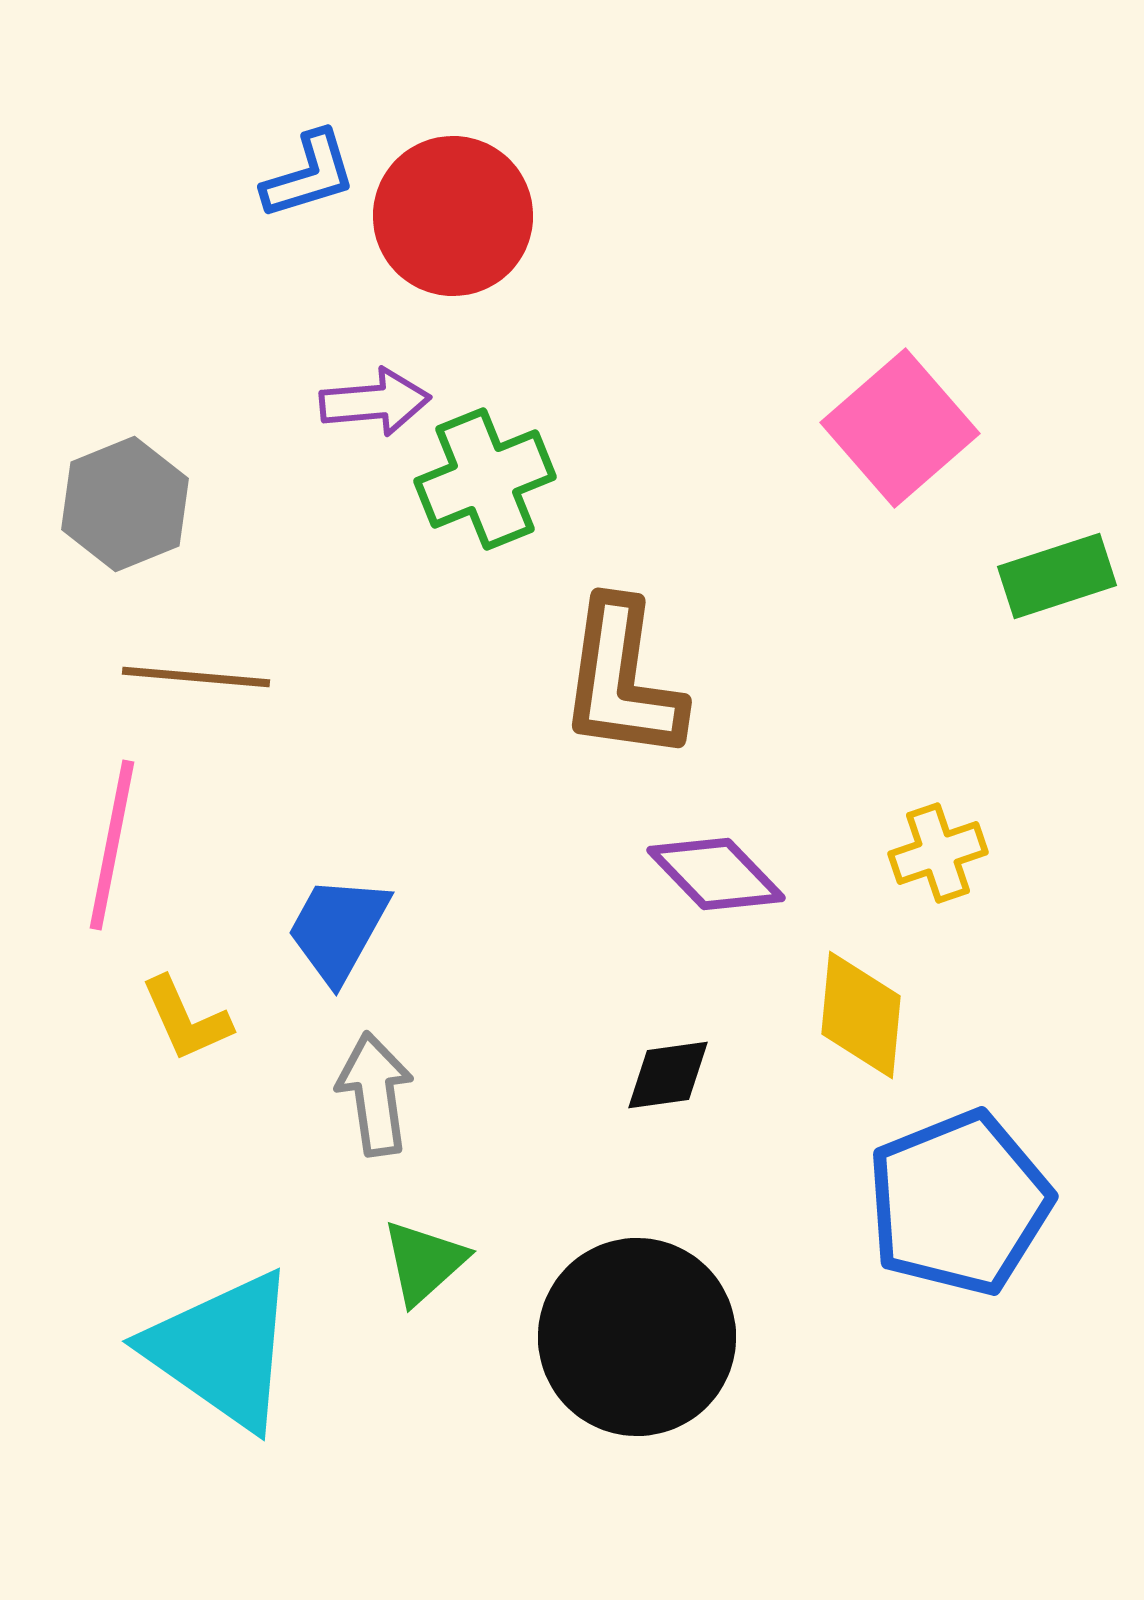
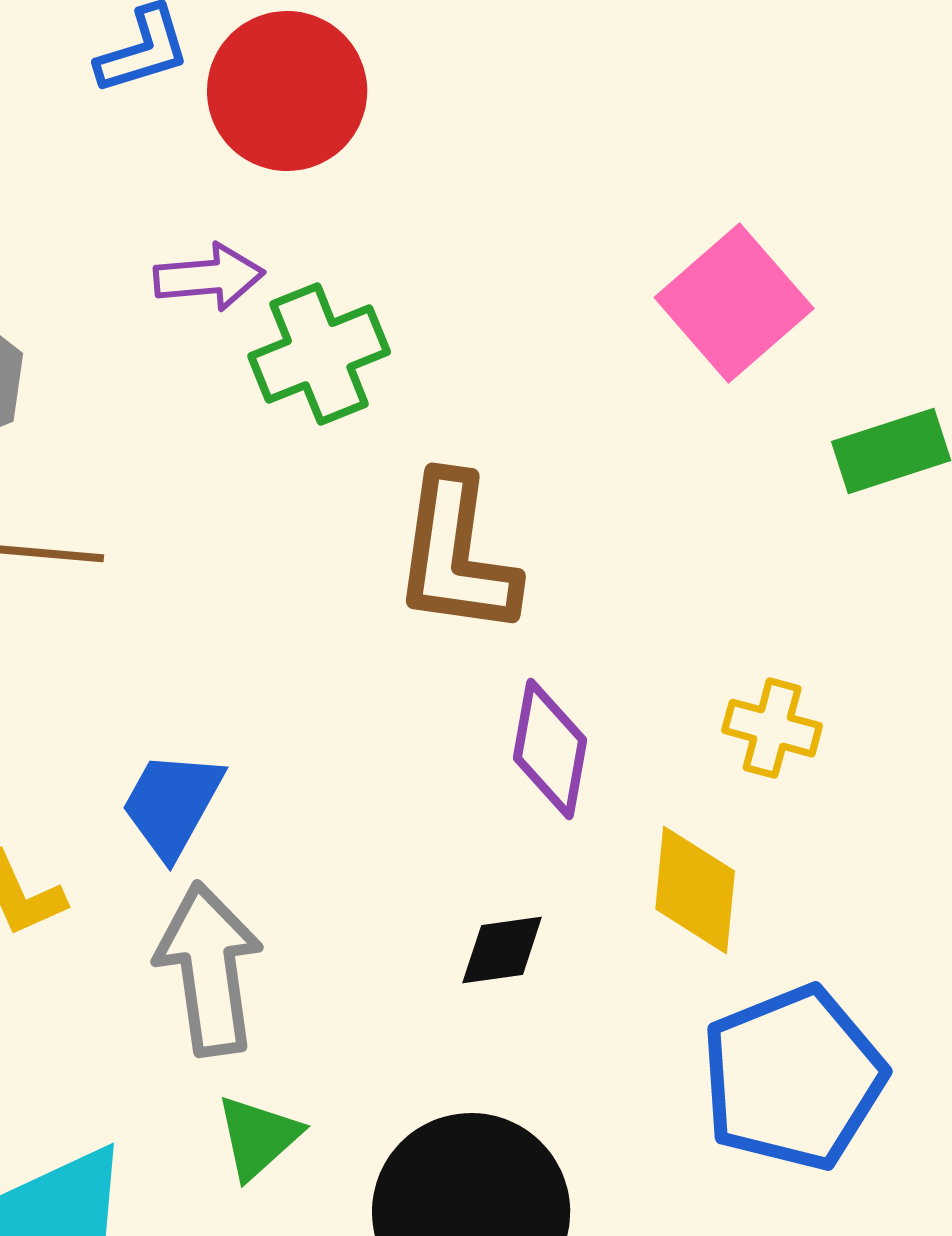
yellow cross: (938, 853) -> (772, 728), turned 34
purple diamond: (716, 874) -> (550, 749), turned 54
gray arrow: (375, 1094) -> (209, 969), size x1.4

